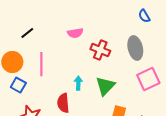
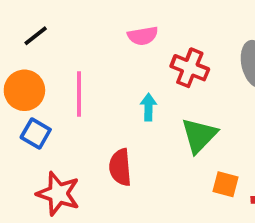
black line: (27, 33) -> (36, 36), moved
cyan arrow: (78, 83) -> (148, 107), moved

